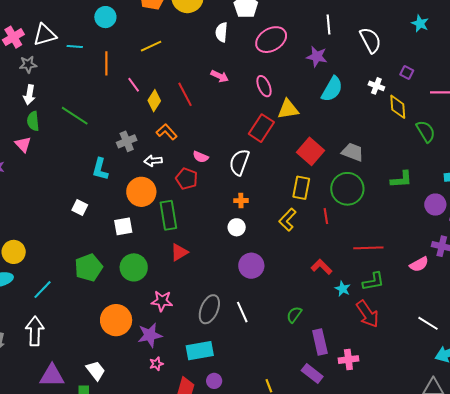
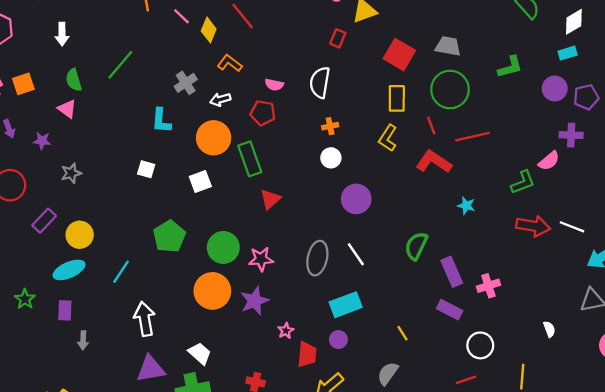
gray star: (28, 64) -> (71, 173), moved
white arrow: (29, 95) -> (62, 34), moved
green line: (75, 116) -> (120, 65), turned -72
red rectangle: (261, 128) -> (338, 38), size x0.6
red line: (368, 248) -> (472, 137), moved
green circle: (134, 267) -> (223, 247), moved
red L-shape: (321, 267) -> (434, 162), moved, size x1.4
green L-shape: (373, 281) -> (523, 182), moved
red arrow: (368, 314) -> (533, 226), moved, turned -36
green semicircle: (294, 315) -> (416, 246), size x1.4
white arrow: (35, 331) -> (145, 319), moved
cyan rectangle: (200, 351) -> (346, 305), moved
pink star: (156, 364) -> (286, 331), moved

